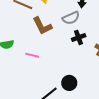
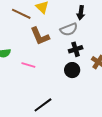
black circle: (69, 83) -> (72, 70), moved

